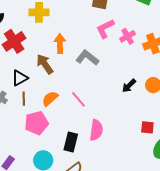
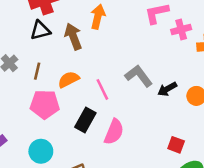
gray L-shape: (87, 58) -> (139, 76), moved
black triangle: (20, 78) -> (40, 30), moved
black rectangle: (71, 142) -> (85, 120), moved

